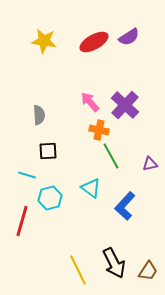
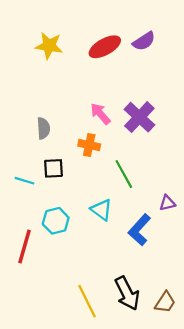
orange cross: (99, 130) -> (89, 145), moved
purple triangle: (150, 164) -> (167, 203), moved
cyan line: (27, 175) -> (24, 181), moved

